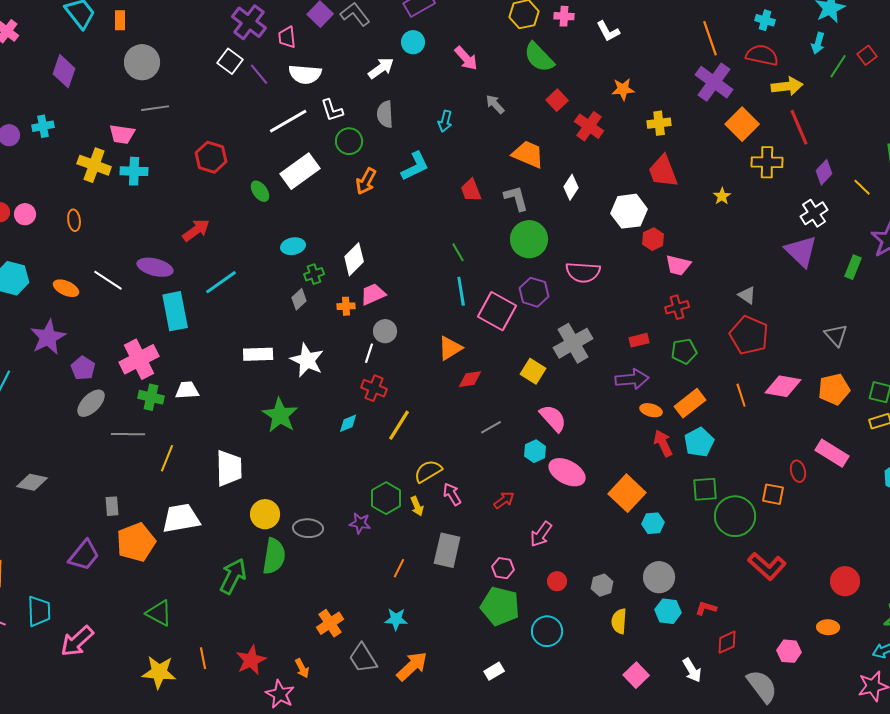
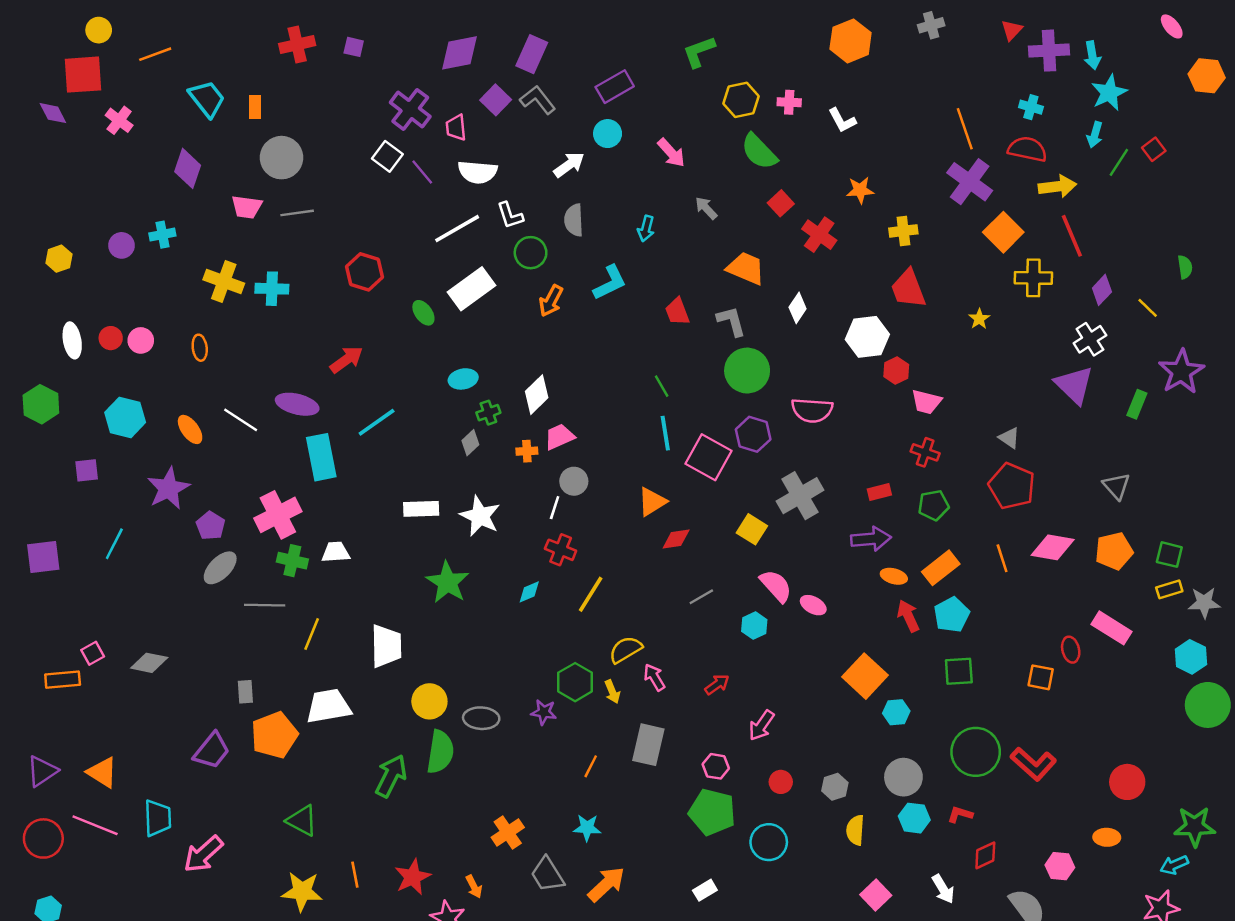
pink trapezoid: (122, 134) -> (247, 207), moved
orange ellipse: (66, 288) -> (190, 429), turned 30
red cross: (677, 307) -> (925, 452), turned 35
pink ellipse: (567, 472) -> (813, 605), moved, size x0.6
green circle: (735, 516) -> (976, 752), moved

